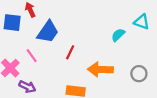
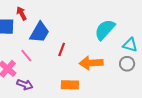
cyan triangle: (142, 22) -> (130, 45), moved
cyan semicircle: (118, 35) -> (105, 30), size x1.6

